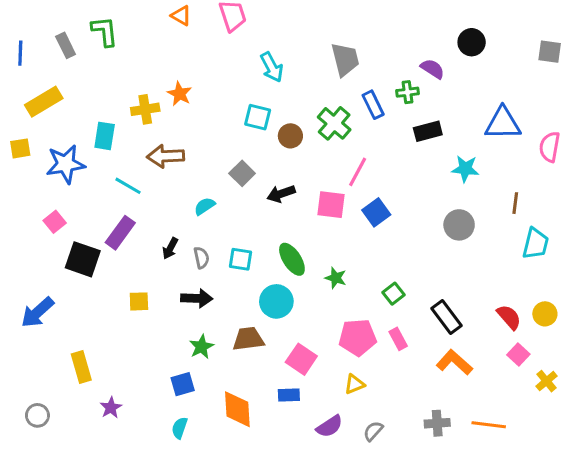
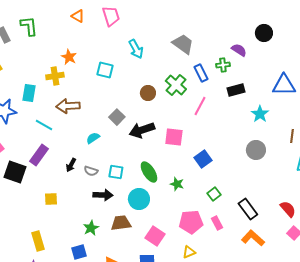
gray trapezoid: (345, 59) -> (183, 44), turned -40
orange star: (180, 94) -> (69, 57), moved
cyan square: (258, 117) -> (105, 70), moved
cyan star: (465, 169) -> (260, 114), turned 30
pink line: (358, 172) -> (200, 106), moved
black arrow: (281, 194) -> (142, 130), size x1.4
blue square: (376, 212) -> (203, 159), moved
gray semicircle: (201, 258) -> (91, 171), turned 120
black arrow: (197, 298) -> (103, 195), moved
yellow rectangle: (81, 367) -> (38, 241), moved

